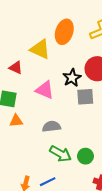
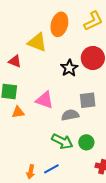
pink triangle: (45, 90) -> (45, 100), moved
gray square: (85, 97) -> (88, 100), moved
gray semicircle: (51, 126) -> (70, 115), moved

